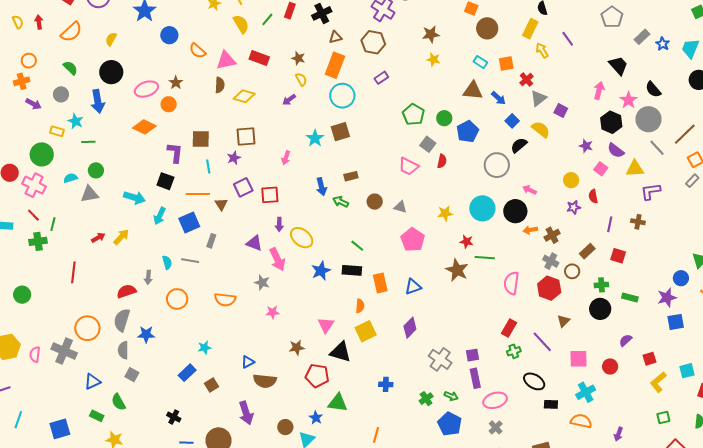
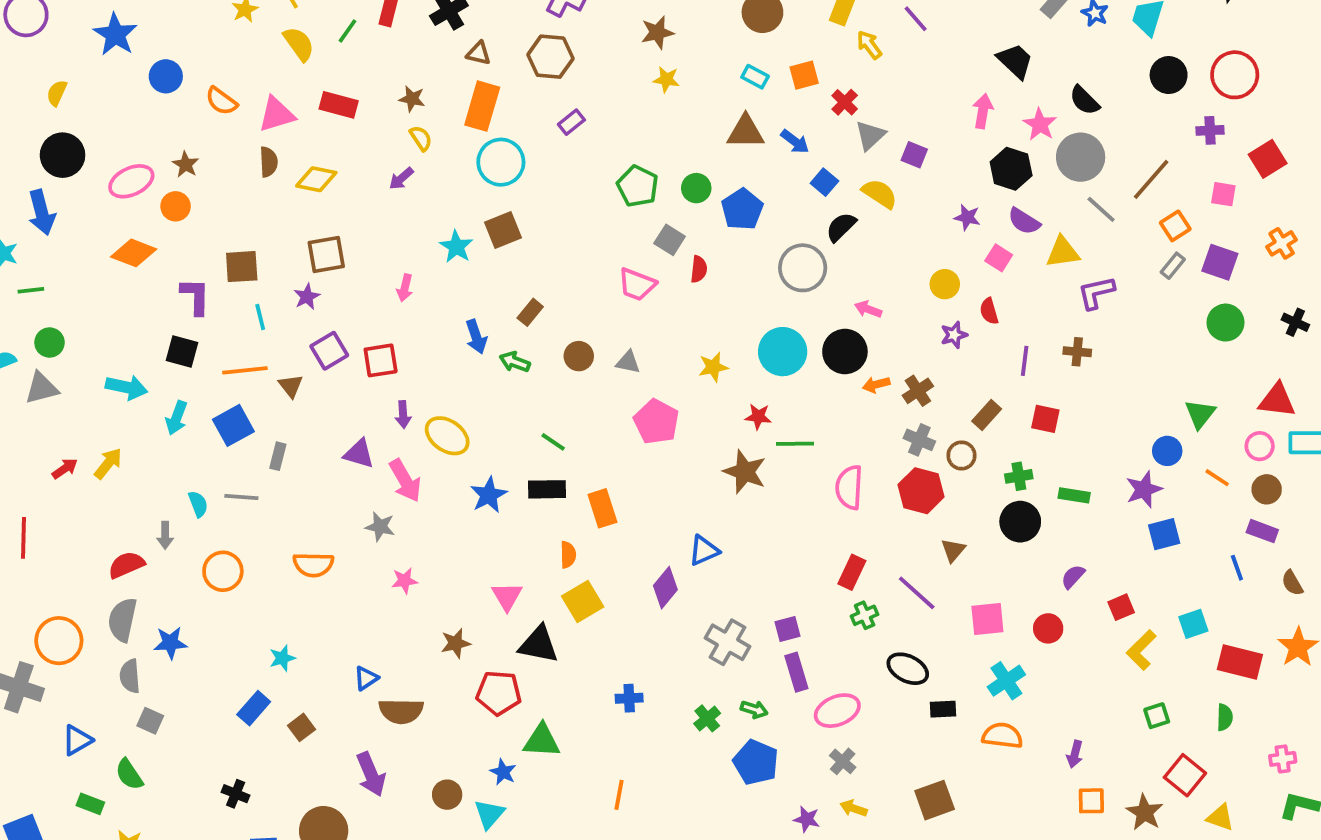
brown triangle: (335, 37) -> (479, 53), turned 32
brown rectangle: (351, 176) -> (530, 312), turned -32
blue triangle: (413, 287) -> (704, 550), moved

